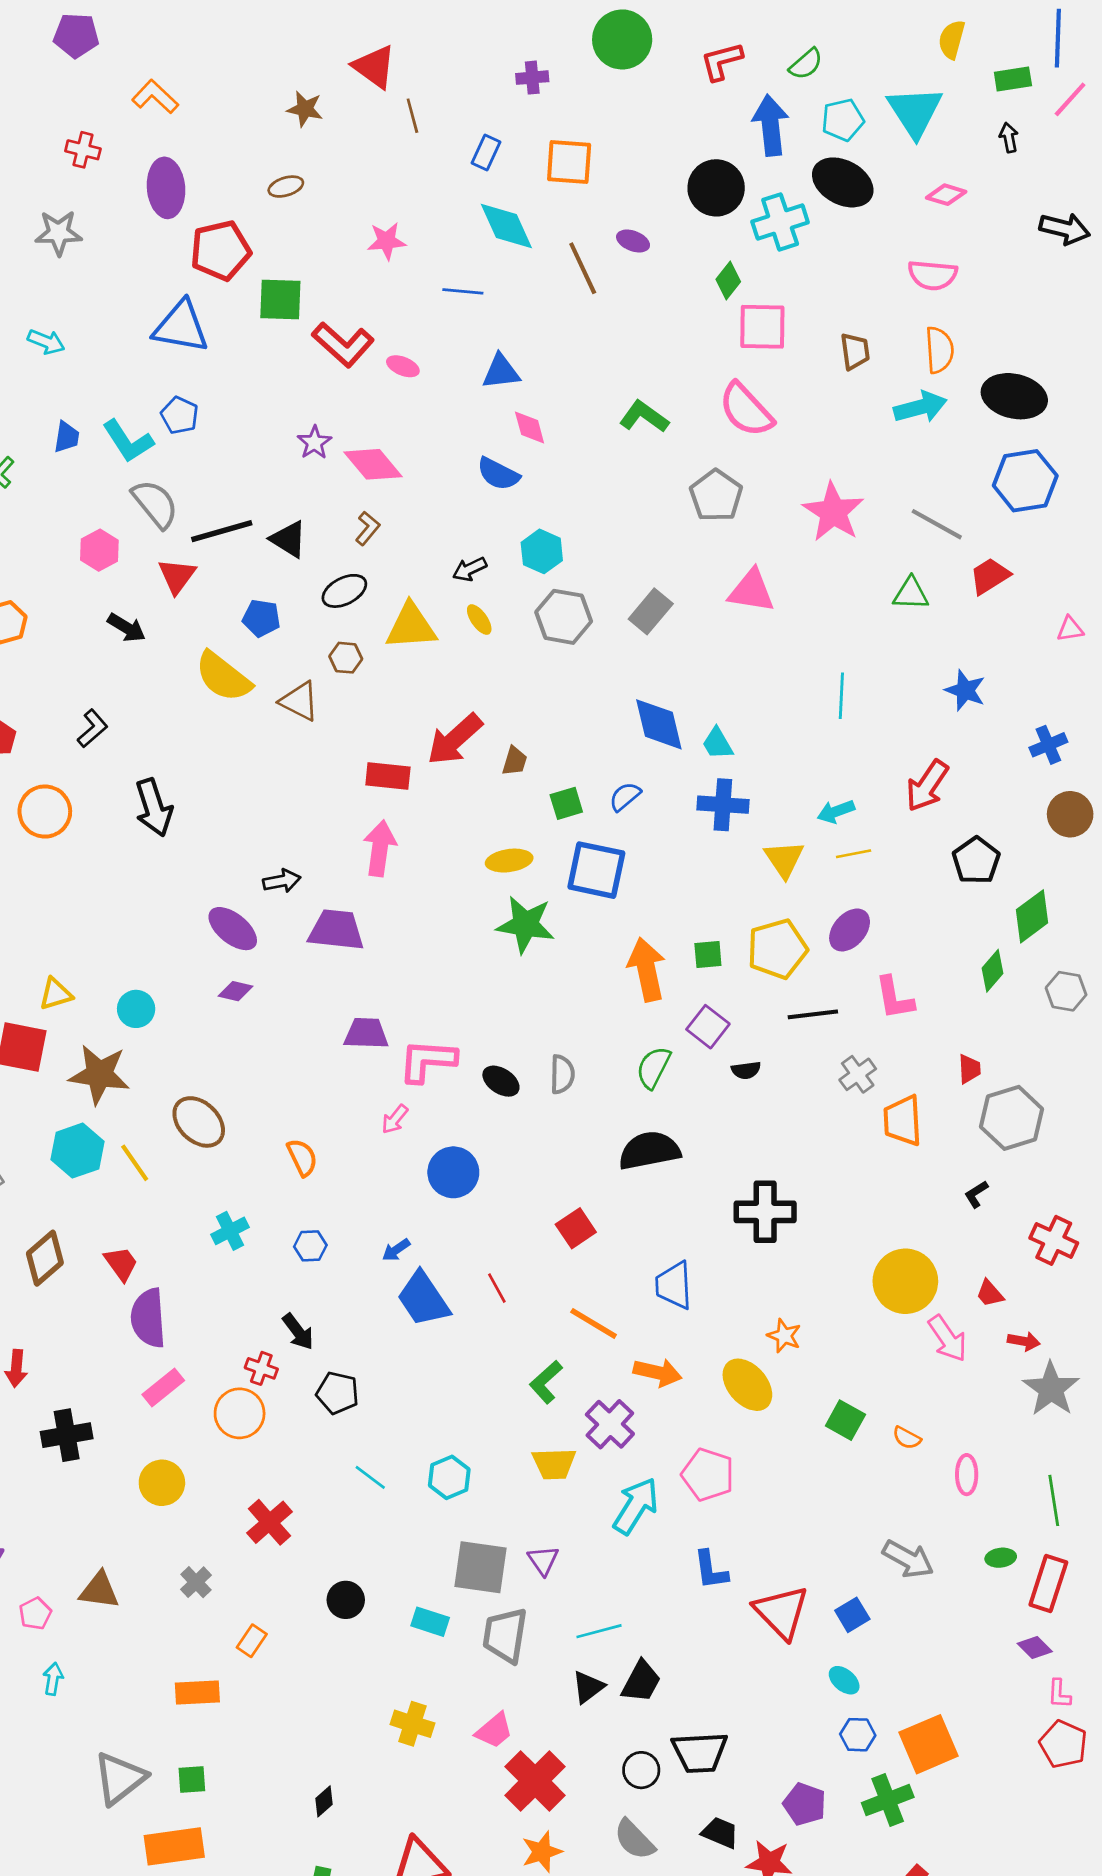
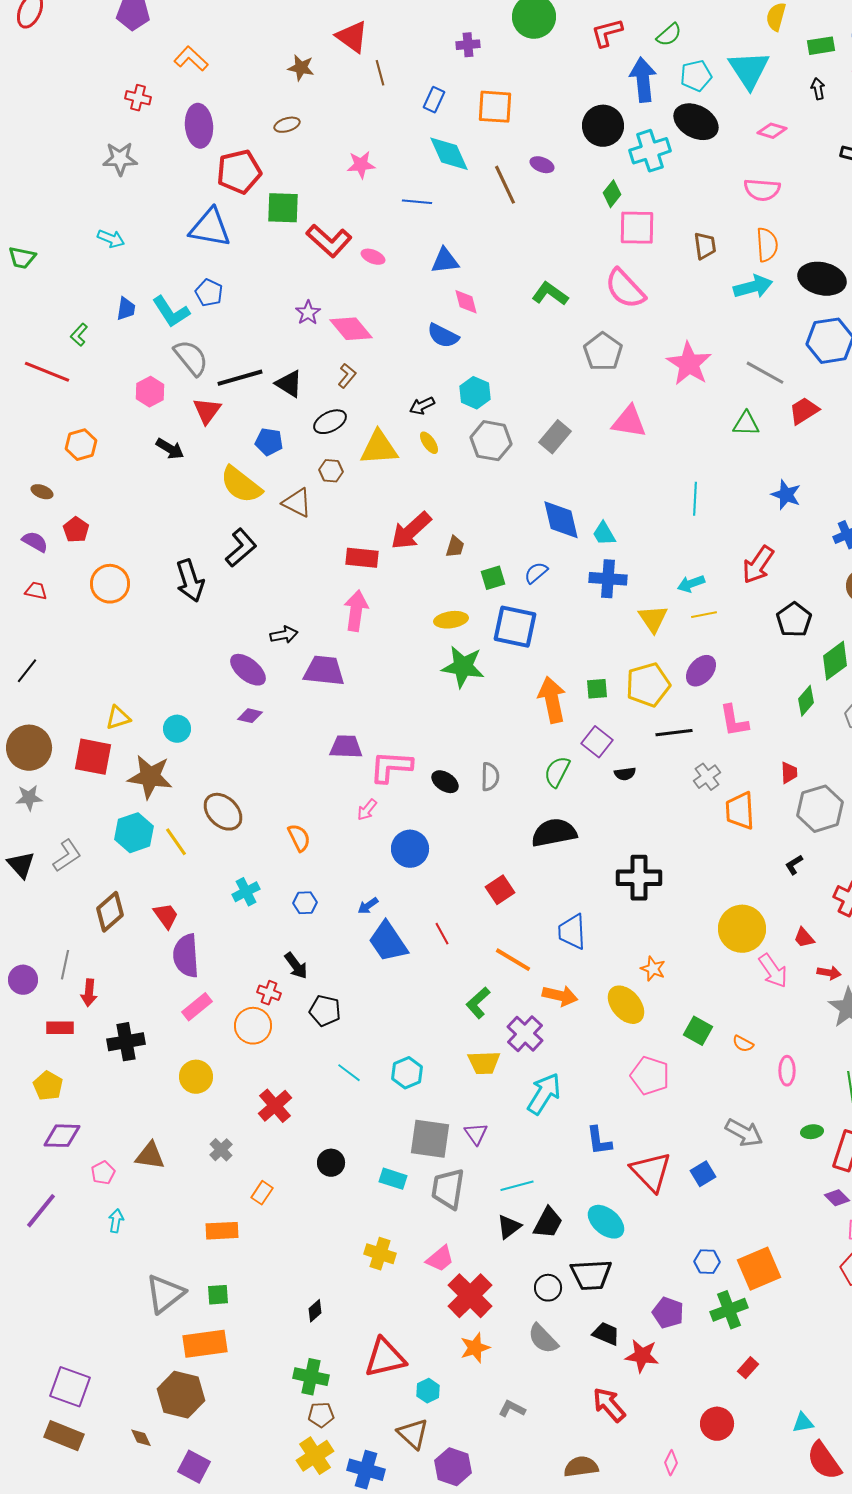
black L-shape: (92, 728) -> (241, 548), moved, size x1.4
pink pentagon: (708, 1475) -> (650, 1076), moved
cyan ellipse: (844, 1680) -> (606, 1222), moved, size x1.6

